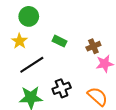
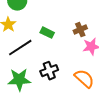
green rectangle: (60, 41) -> (47, 33), moved

